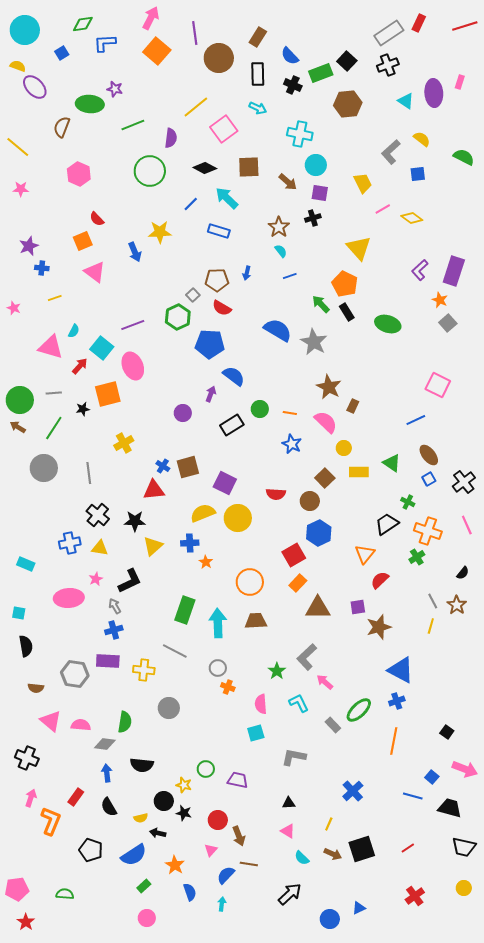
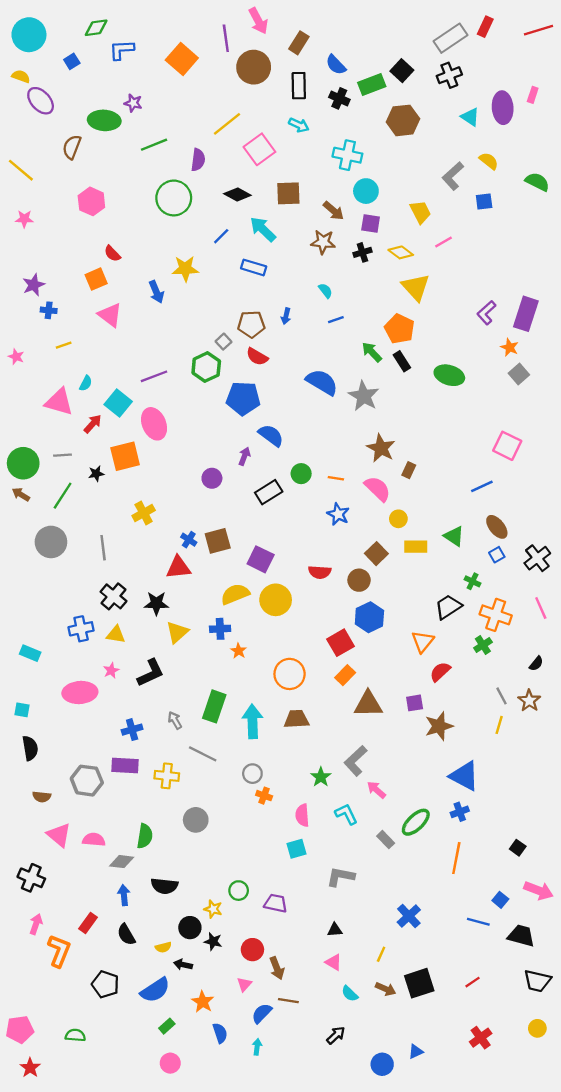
pink arrow: (151, 18) -> (258, 21), moved, turned 125
yellow diamond: (412, 218) -> (401, 252), moved
brown star: (279, 227) -> (323, 242), moved, turned -30
gray arrow: (115, 606) -> (175, 720), moved
black arrow: (290, 894) -> (336, 1035), size x0.7

